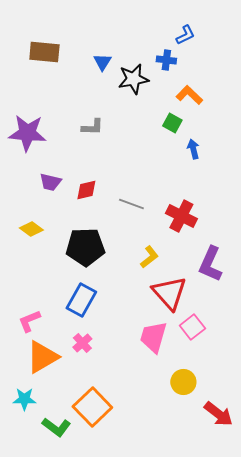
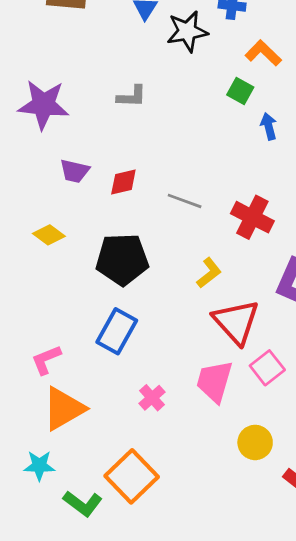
pink cross: (82, 343) -> (152, 398), moved

